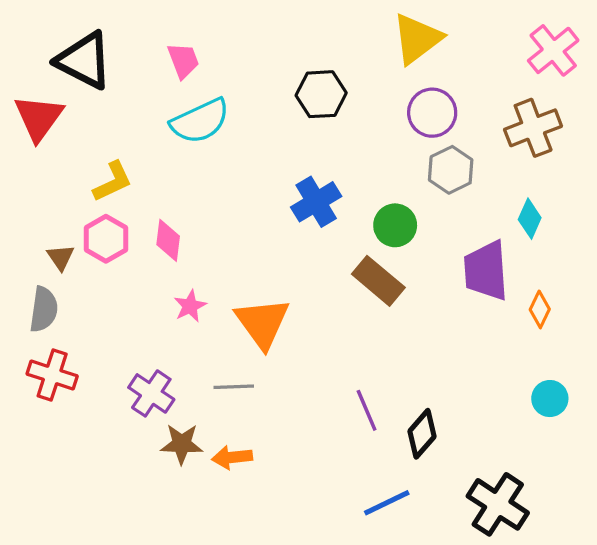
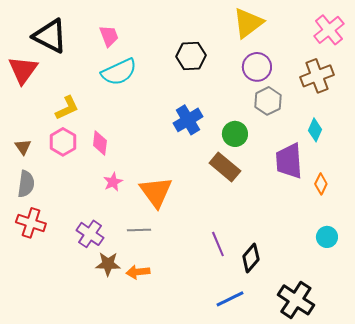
brown triangle: (61, 257) -> (23, 147), moved

